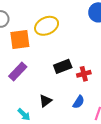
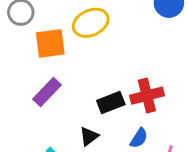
black rectangle: (63, 66) -> (111, 102), moved
red cross: (84, 74) -> (147, 96), size x1.5

